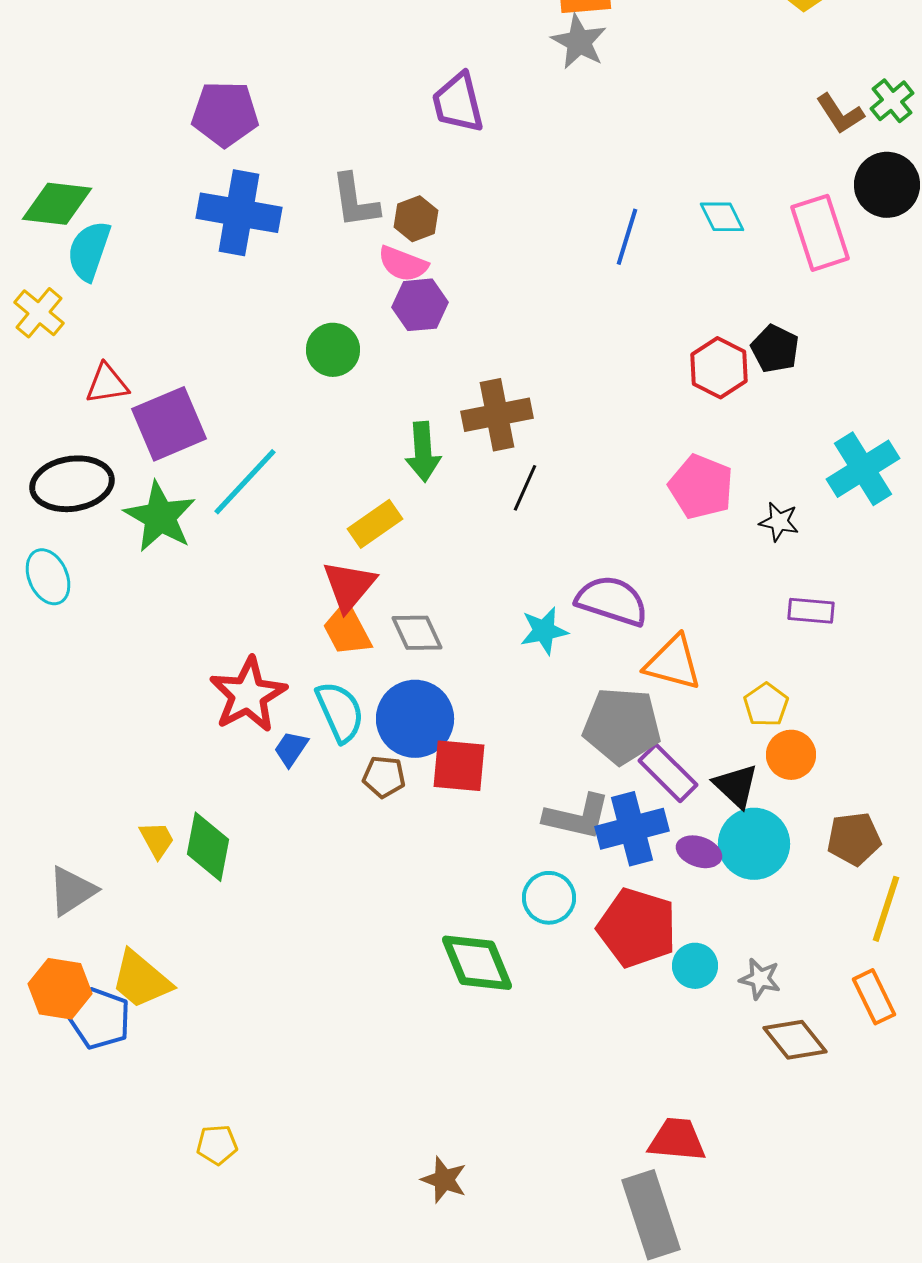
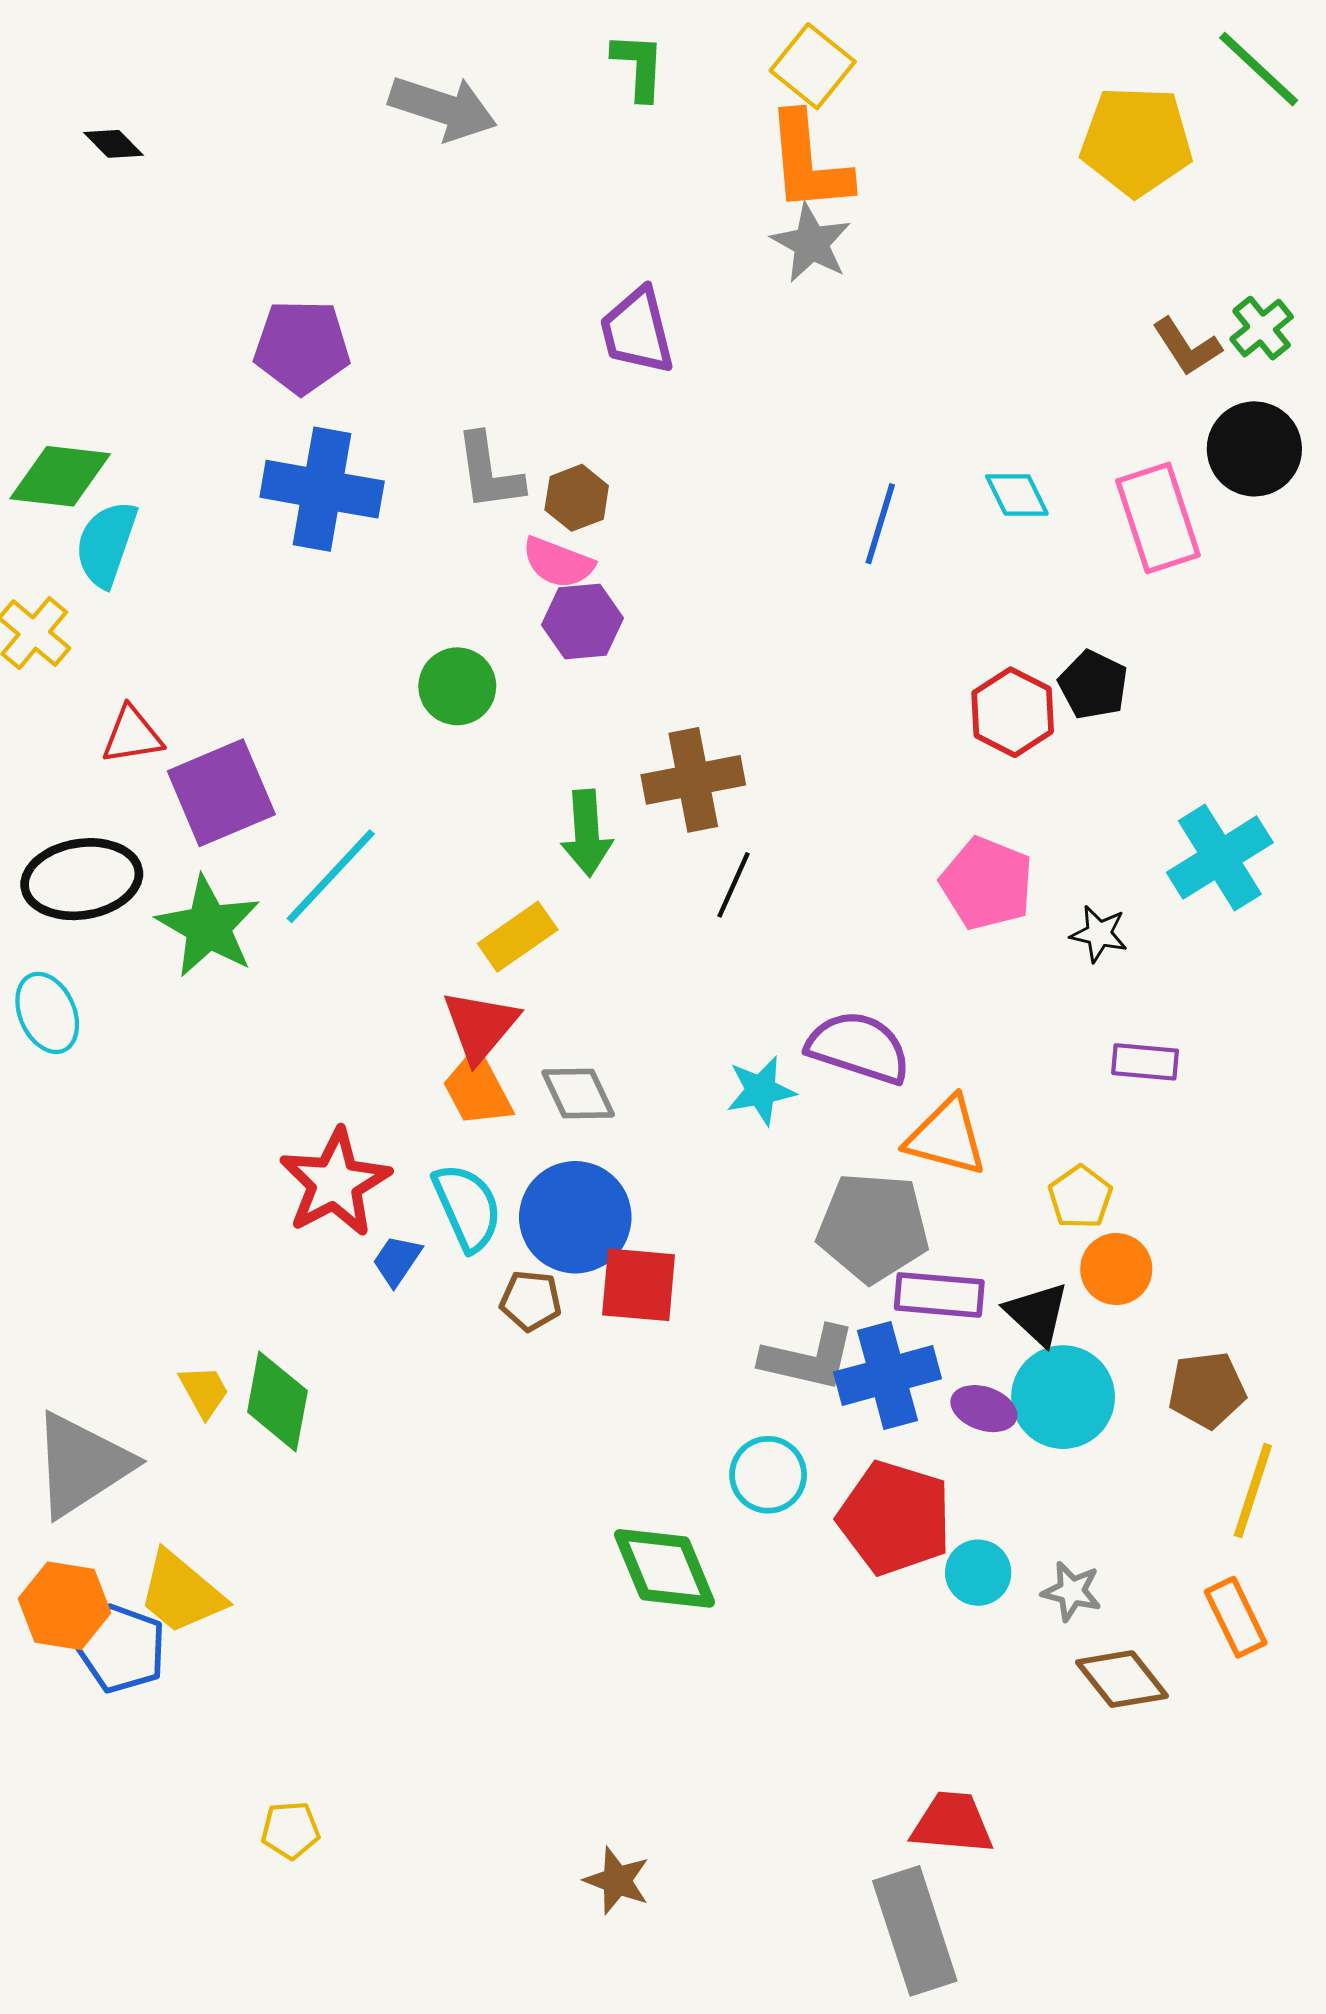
purple rectangle: (668, 773) -> (939, 1295), turned -40
gray triangle: (72, 891) -> (82, 1465), size x1.5

